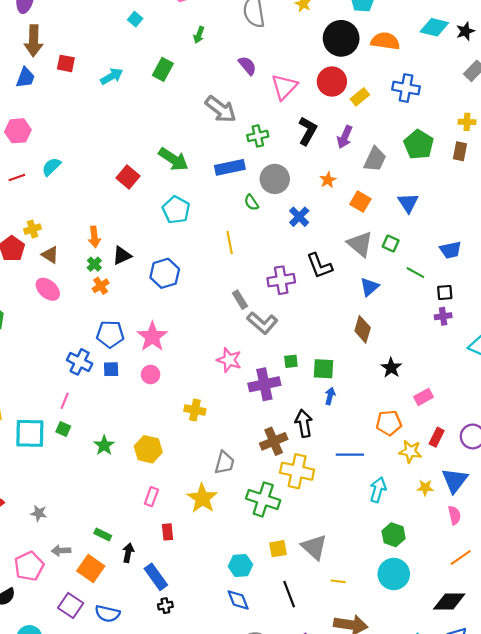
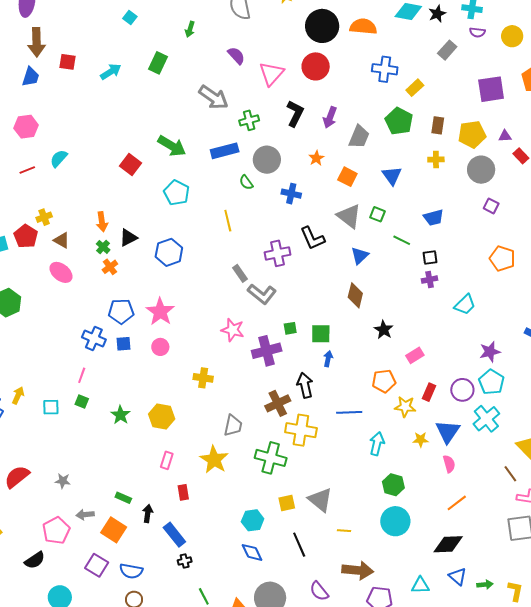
yellow rectangle: (360, 97) -> (415, 88), moved
yellow cross: (467, 122) -> (436, 159), moved
blue cross: (299, 217) -> (291, 194), turned -30
cyan square: (30, 433) -> (51, 407), size x0.6

